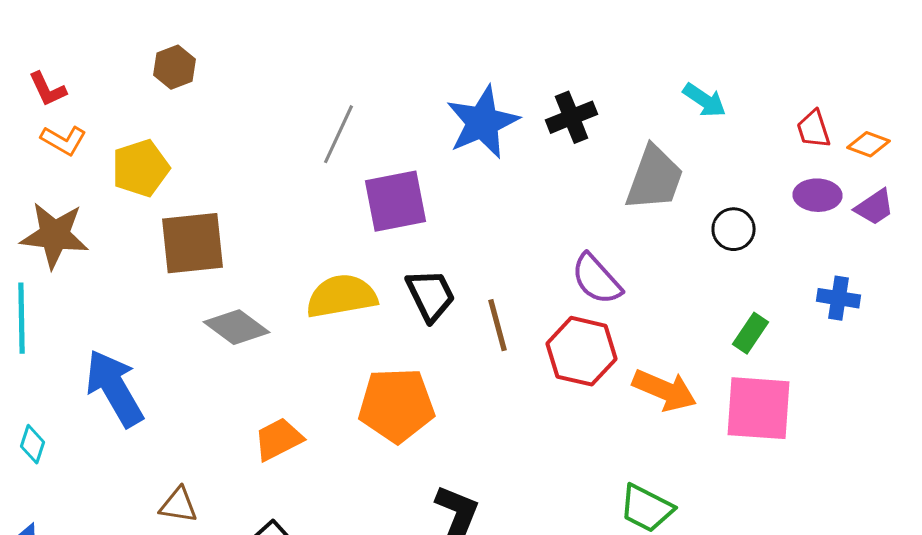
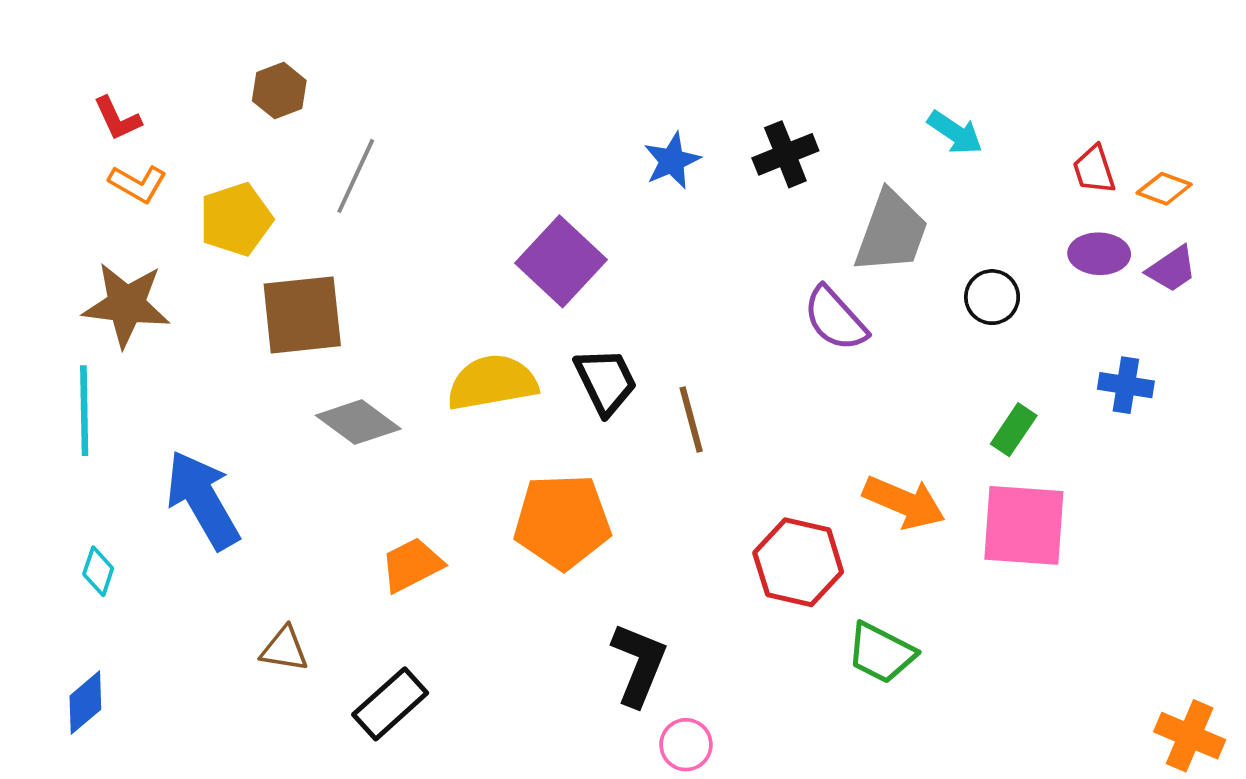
blue star: (482, 122) -> (672, 161), size x0.6
gray line: (338, 134) -> (356, 176), moved
purple square: (396, 201) -> (561, 261), turned -36
purple semicircle: (596, 279) -> (835, 319), moved
red hexagon: (582, 351) -> (798, 562), moved

